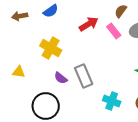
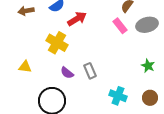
red arrow: (89, 24) -> (77, 19), moved
gray rectangle: (84, 76) -> (90, 71), size x0.7

